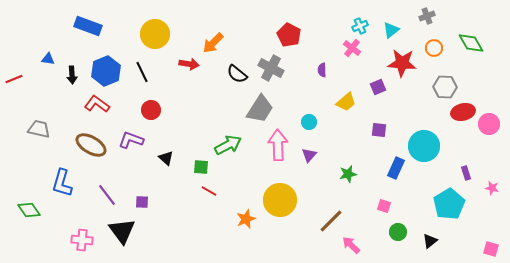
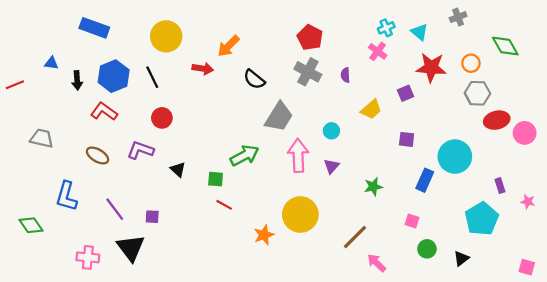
cyan triangle: (391, 30) -> (419, 32), turned -42
orange circle: (434, 48) -> (471, 63), moved
gray cross: (271, 68) -> (308, 72), moved
brown ellipse: (91, 145) -> (98, 155), size x0.7

